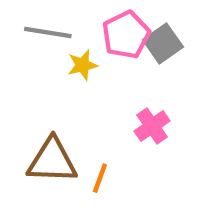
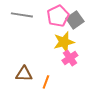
yellow star: (83, 65) -> (64, 42), moved, size x1.5
brown triangle: (52, 161) -> (24, 74), size x0.7

